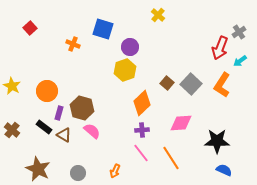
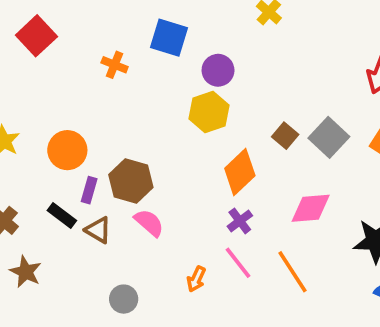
red square: (30, 28) -> (36, 36), size x1.5
purple cross: (142, 130) -> (240, 221), turned -32
brown star: (38, 169) -> (26, 272), moved, size x0.7
orange arrow: (115, 171) -> (196, 279), moved

